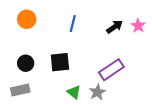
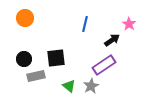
blue line: (73, 24) -> (85, 24), moved
black arrow: (115, 27) -> (112, 40), moved
gray rectangle: (20, 90) -> (36, 76), moved

